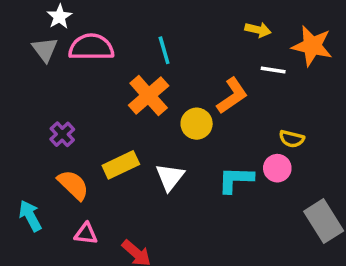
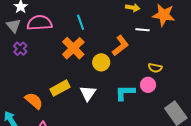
purple cross: (62, 134) -> (20, 49), moved

